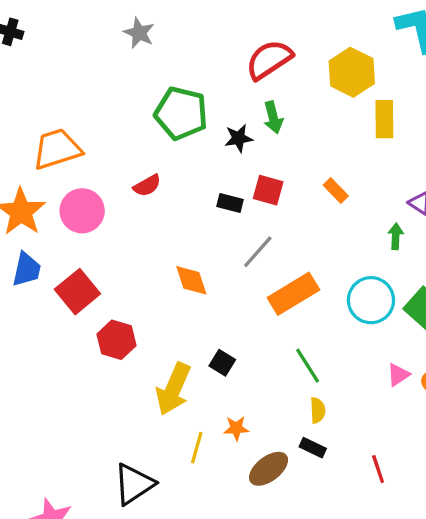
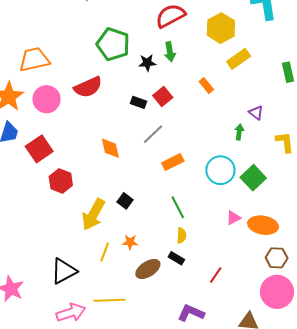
yellow rectangle: (384, 119) -> (239, 59), turned 50
red semicircle: (147, 186) -> (88, 87), size x1.6
red square: (268, 190) -> (163, 96), turned 30
orange rectangle: (336, 191) -> (206, 85), moved
orange rectangle: (293, 294) -> (173, 162), size x0.7
red line: (378, 469) -> (216, 275), turned 48

